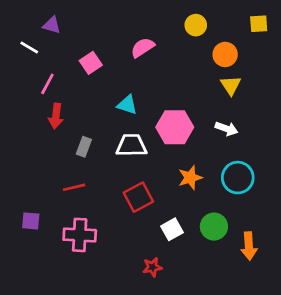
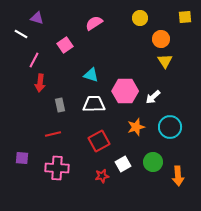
pink semicircle: (143, 47) -> (94, 23), moved
white arrow: (227, 129) -> (153, 97), moved, turned 119
gray rectangle: (84, 147) -> (60, 105), turned -32
red star: (152, 267) -> (102, 176), moved

